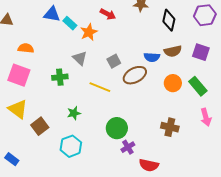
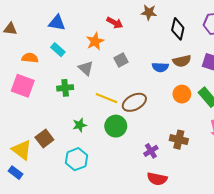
cyan rectangle: (70, 23) -> (58, 50), moved
gray square: (114, 61) -> (121, 60), moved
brown ellipse: (135, 75) -> (134, 102), moved
yellow triangle: (18, 109) -> (22, 150), moved
green circle: (117, 128) -> (116, 126), moved
purple cross: (128, 147) -> (151, 151), moved

